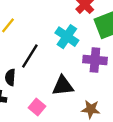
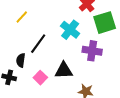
pink square: (37, 107) -> (40, 78), moved

